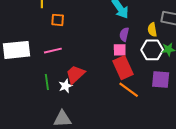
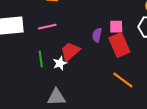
purple semicircle: (124, 34) -> (97, 35), moved
orange line: (129, 90) -> (123, 80), moved

